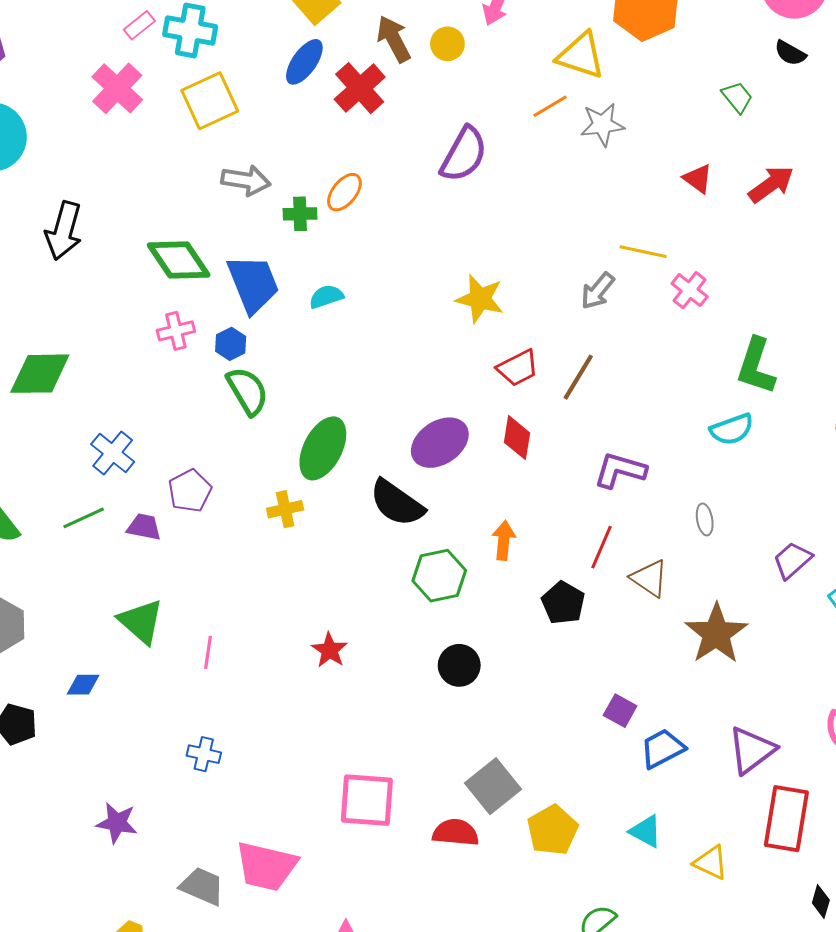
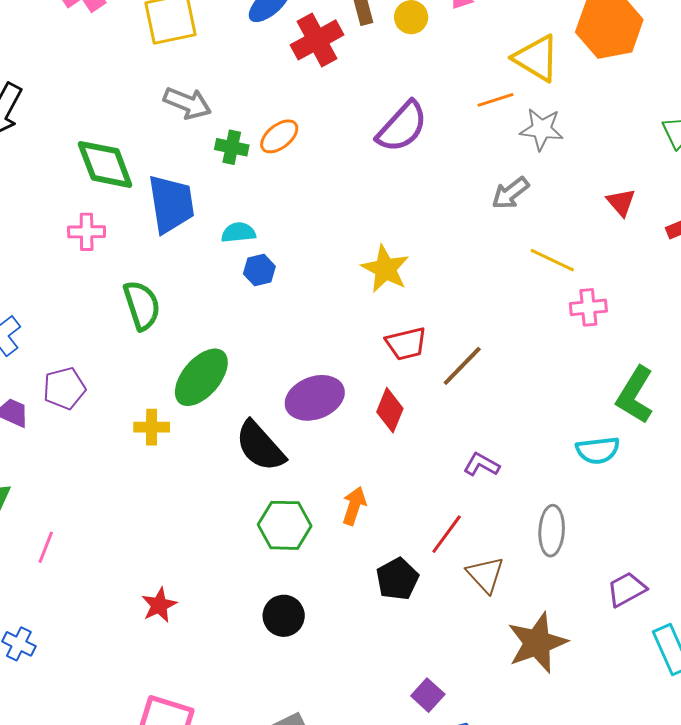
pink cross: (690, 290) -> (588, 307), turned 33
gray arrow: (598, 291) -> (510, 193), moved
blue hexagon: (231, 344) -> (259, 270), moved
purple L-shape: (620, 470) -> (481, 465), size x0.7
gray ellipse: (705, 519) -> (552, 531), size x1.6
red star: (330, 650) -> (159, 605), moved

